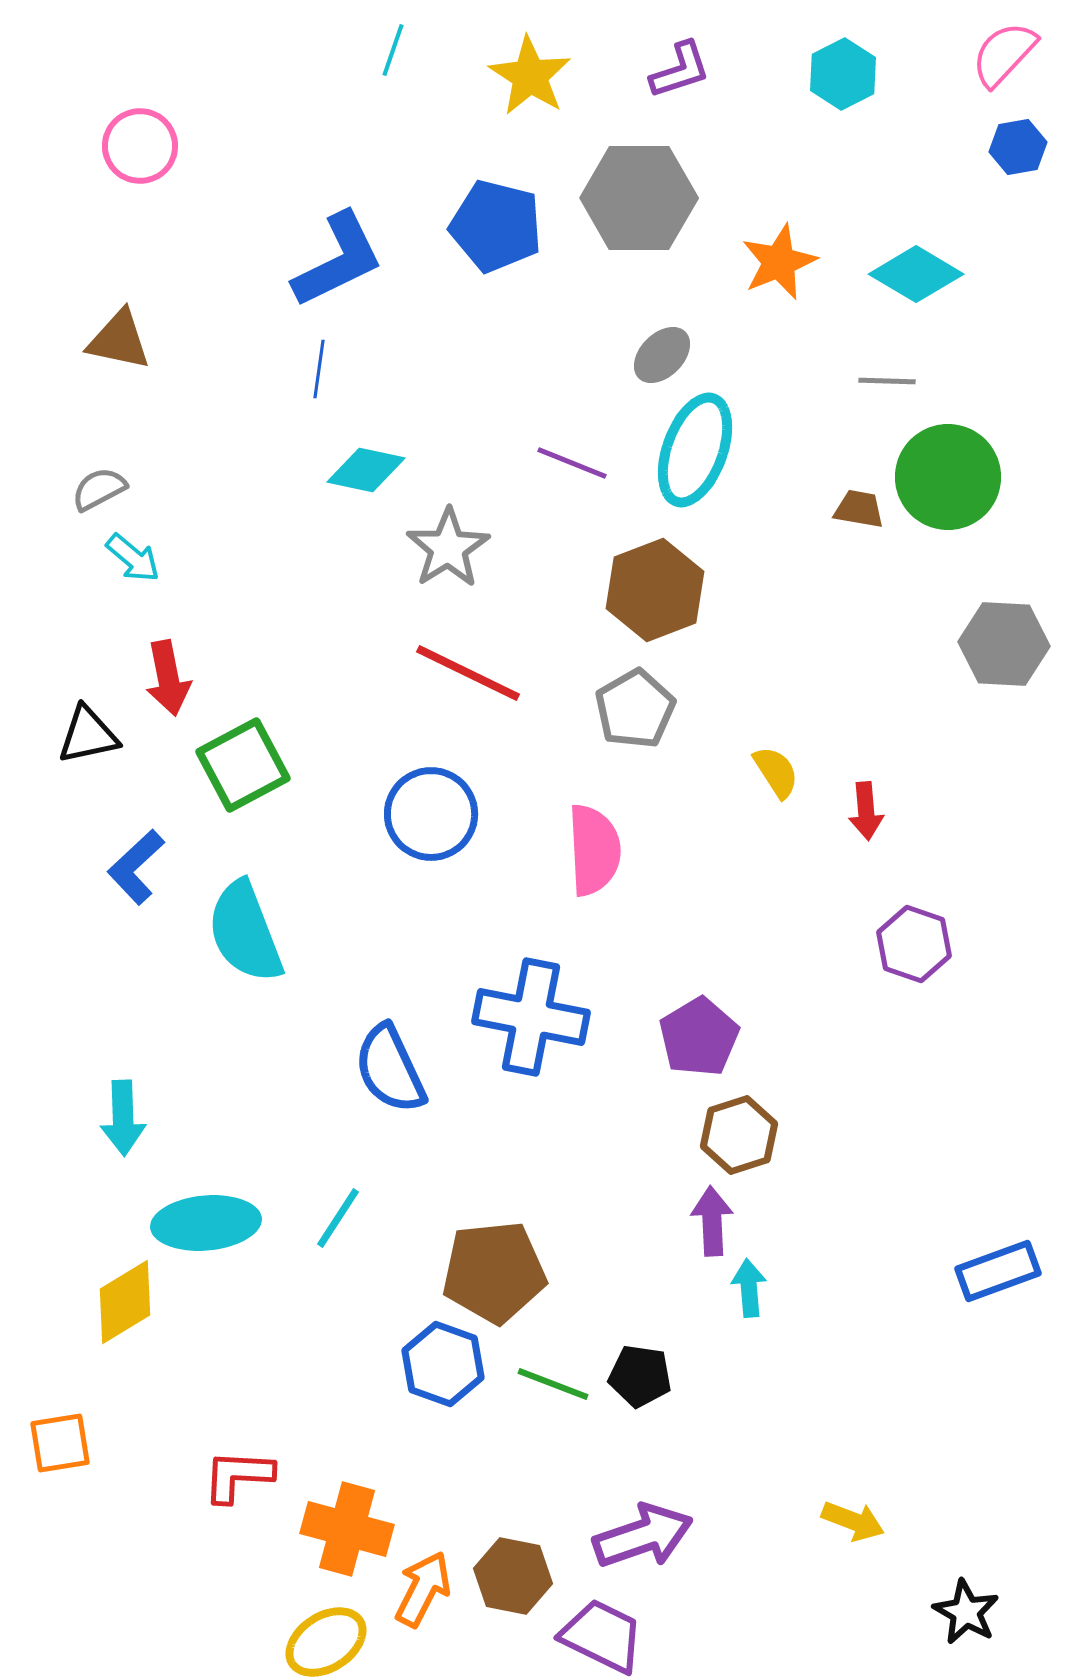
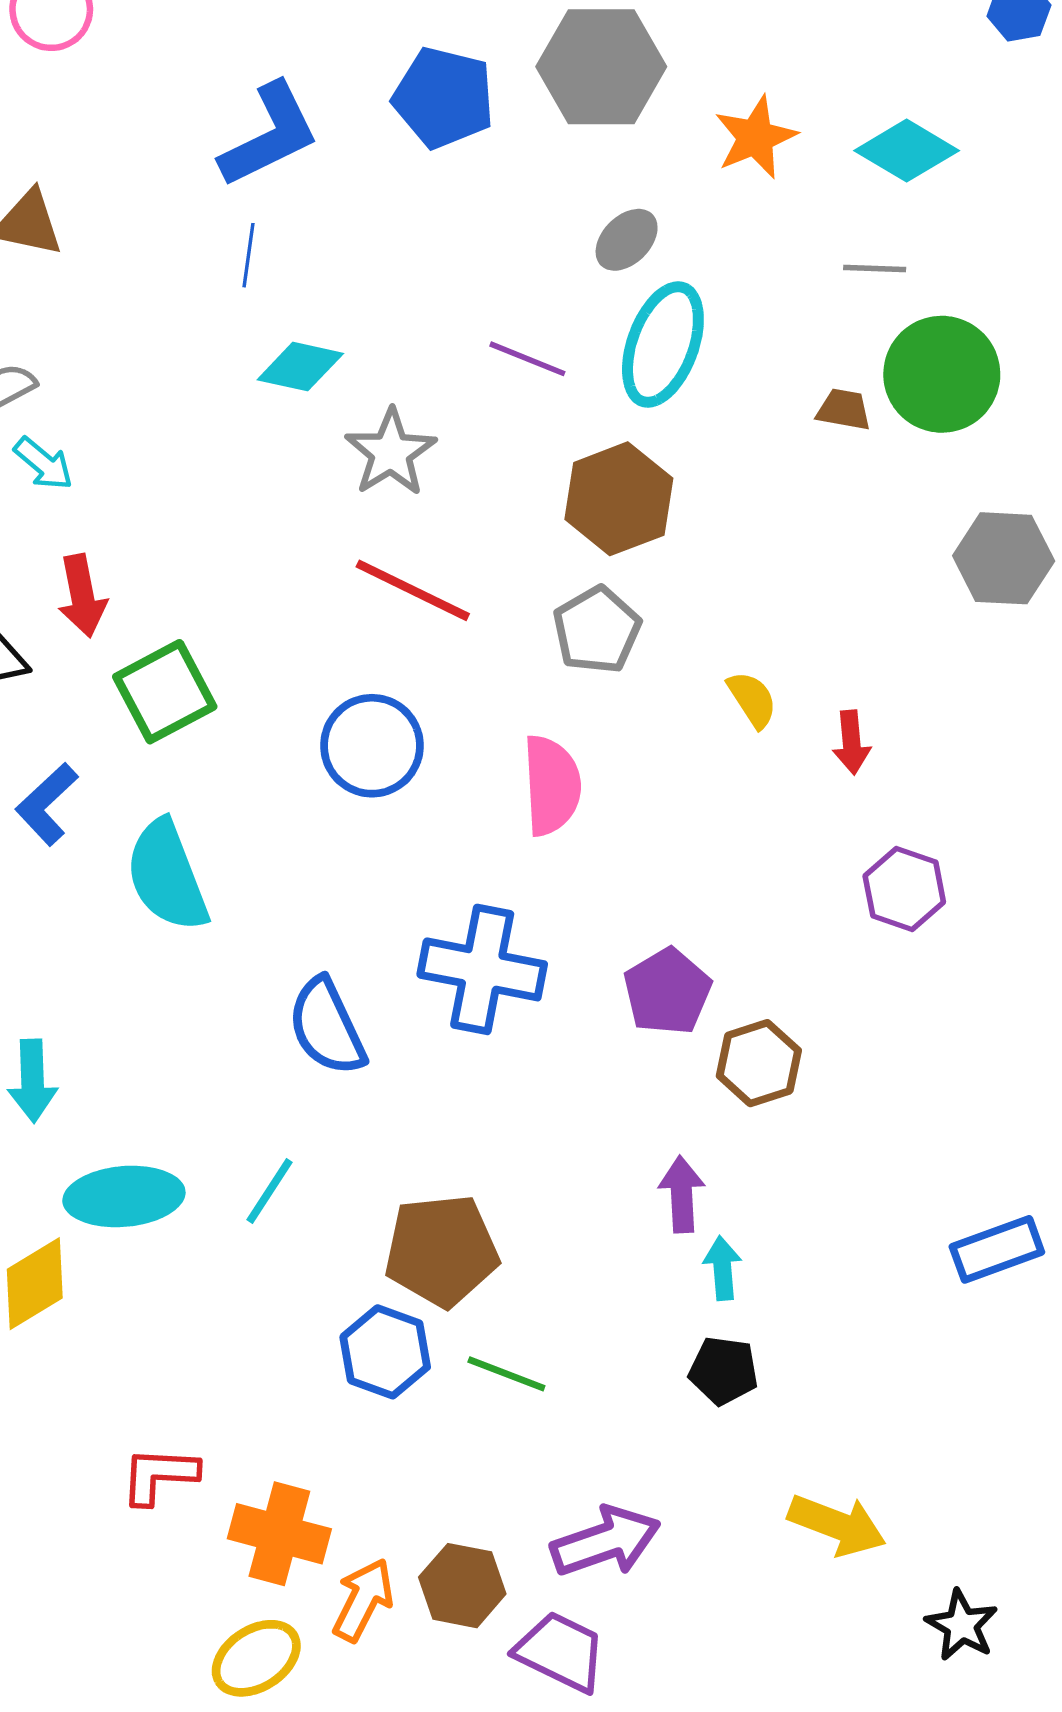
brown hexagon: (739, 1135) -> (759, 1063), moved
black pentagon: (640, 1376) -> (724, 1371), moved
yellow arrow: (853, 1521) -> (837, 1525), size x1.4

